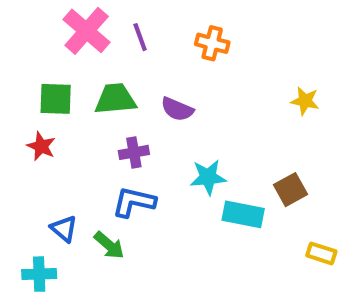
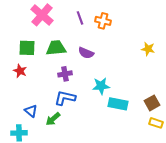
purple line: (140, 37) -> (80, 18), moved
brown square: (291, 190) -> (152, 103), moved
green arrow: (109, 245) -> (53, 119), turned 98

